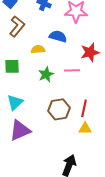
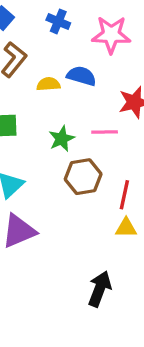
yellow semicircle: (38, 49) -> (48, 84), moved
brown hexagon: (59, 109) -> (83, 177), moved

